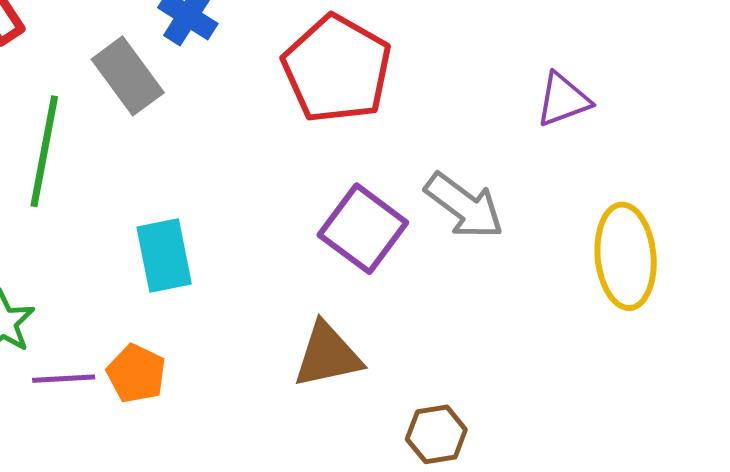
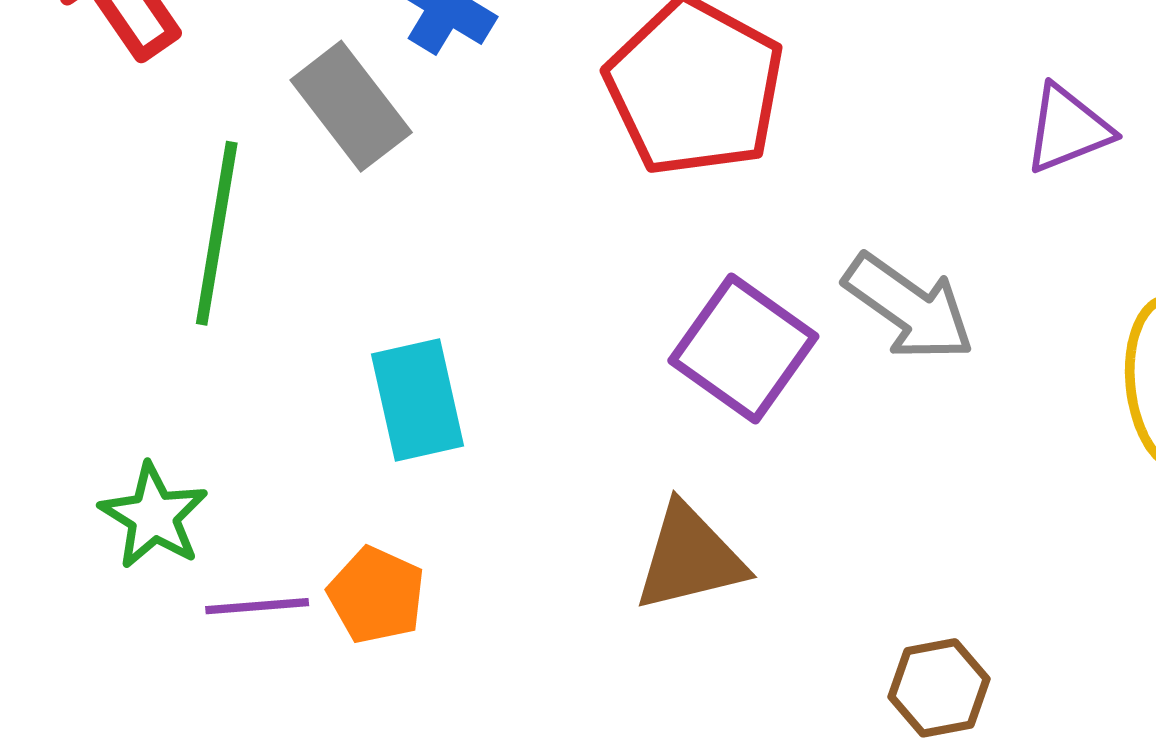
brown hexagon: (436, 434) -> (939, 688), moved

